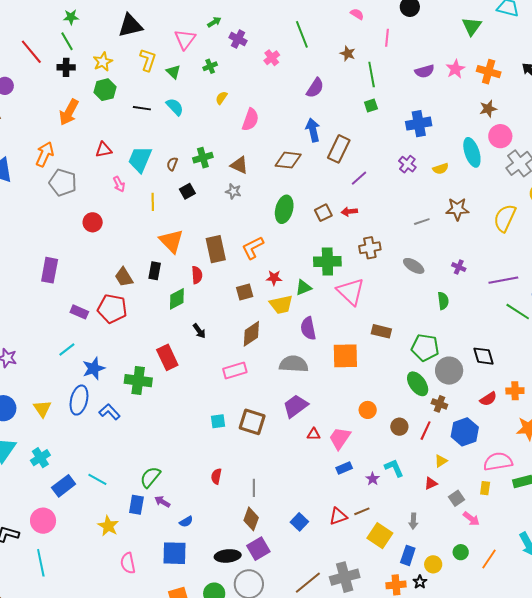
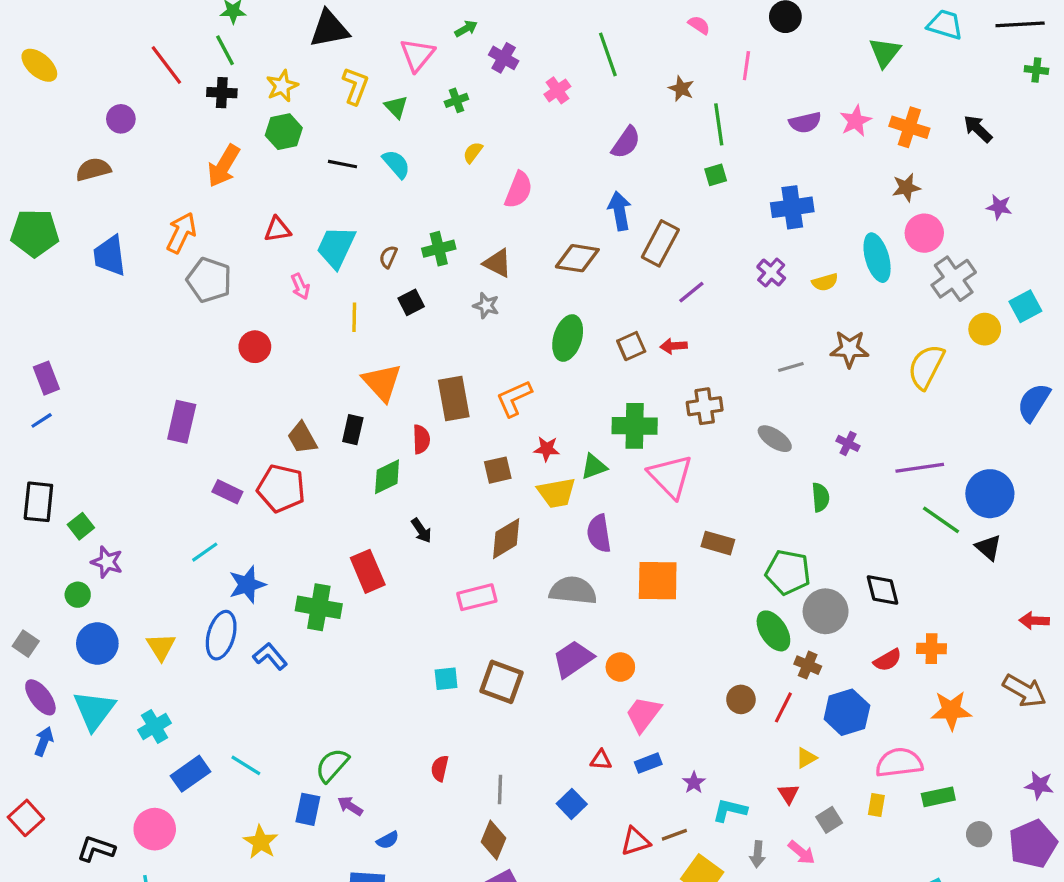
orange circle: (368, 410) -> (620, 667), moved
red triangle: (314, 434) -> (601, 760), moved
cyan L-shape: (394, 468) -> (730, 810), moved, turned -55
red triangle: (431, 483) -> (788, 794), turned -40
pink arrow: (471, 519) -> (802, 852), moved
blue square: (299, 522) -> (572, 804), moved

